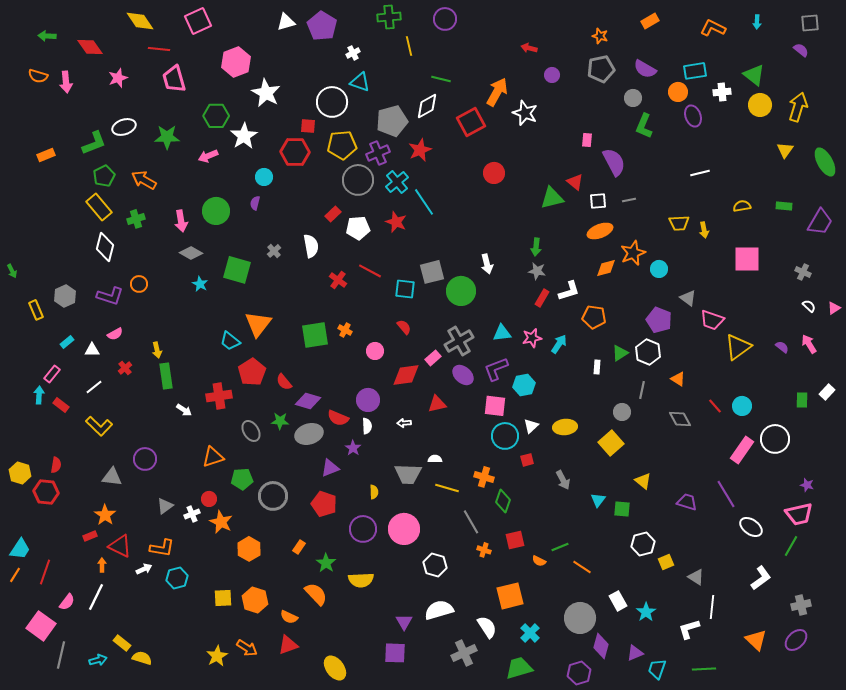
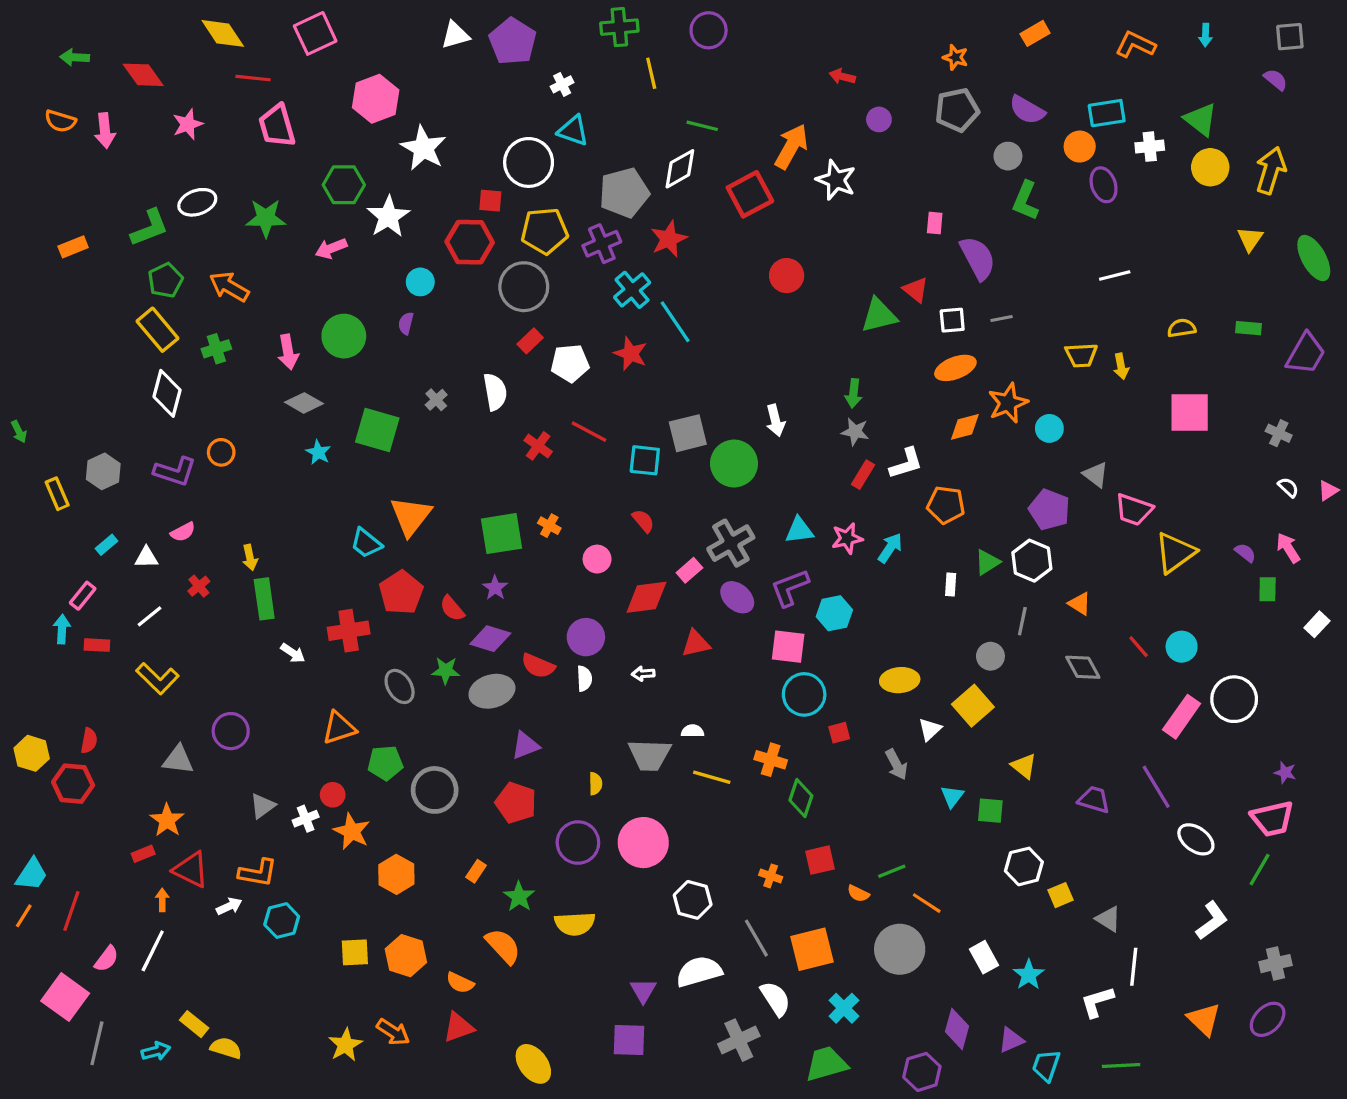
gray circle: (358, 180) -> (524, 287), moved
green rectangle: (802, 400) -> (1268, 589), moved
red rectangle: (61, 405) -> (97, 645), turned -35
white triangle: (531, 426) -> (930, 729), moved
purple star: (353, 448) -> (495, 588), moved
gray line: (471, 522) -> (756, 938), moved
gray circle: (580, 618) -> (900, 949), moved

